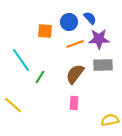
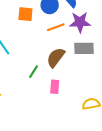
green line: (40, 77) -> (34, 72), moved

